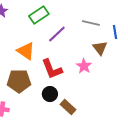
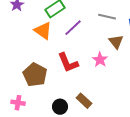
orange triangle: (26, 51) -> (43, 31), moved
brown pentagon: (19, 81) -> (35, 75), turned 30
black circle: (50, 94) -> (60, 107), moved

